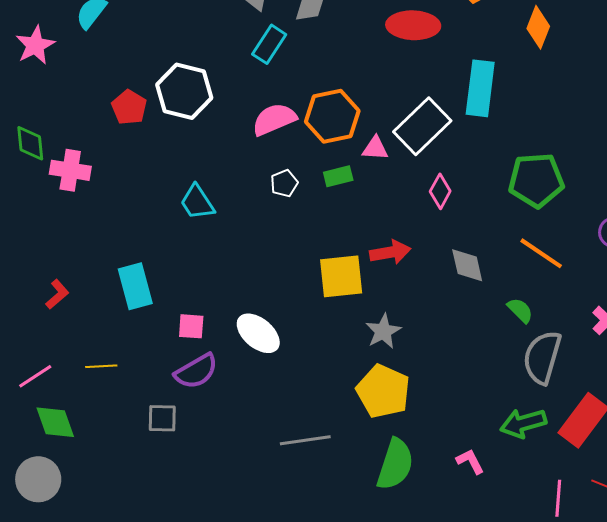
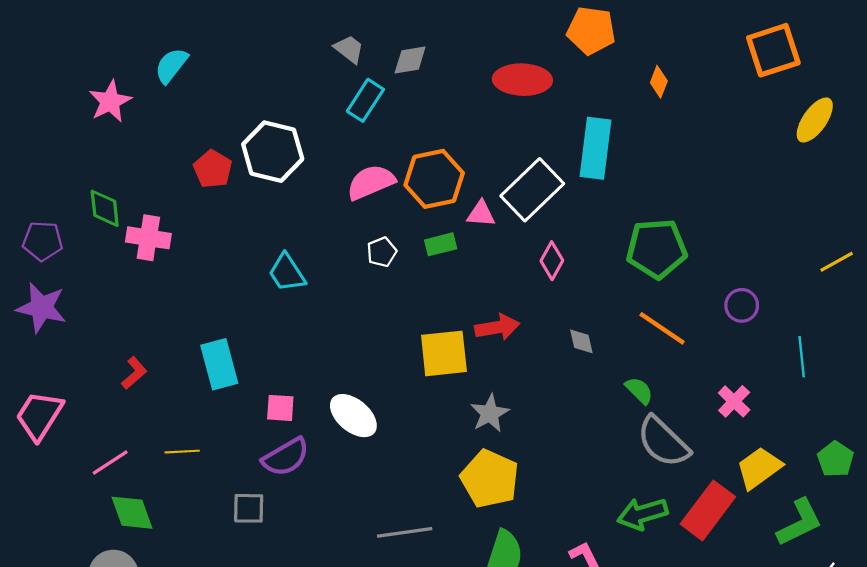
orange diamond: (538, 27) -> (659, 82), size x0.7
gray diamond: (467, 265) -> (581, 341), size x0.7
gray semicircle: (542, 357) -> (663, 442), turned -62

